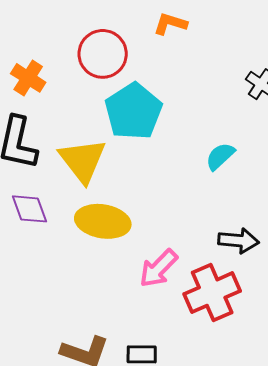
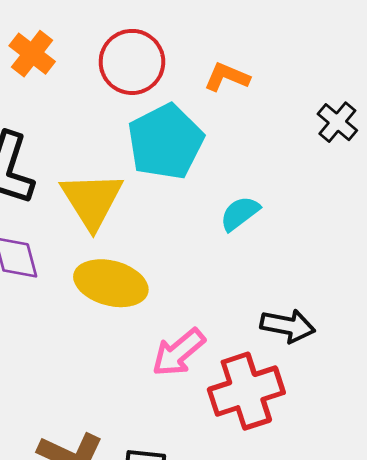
orange L-shape: (170, 24) -> (227, 77), moved
orange cross: (28, 78) -> (32, 54), moved
cyan semicircle: (220, 156) -> (240, 213), moved

